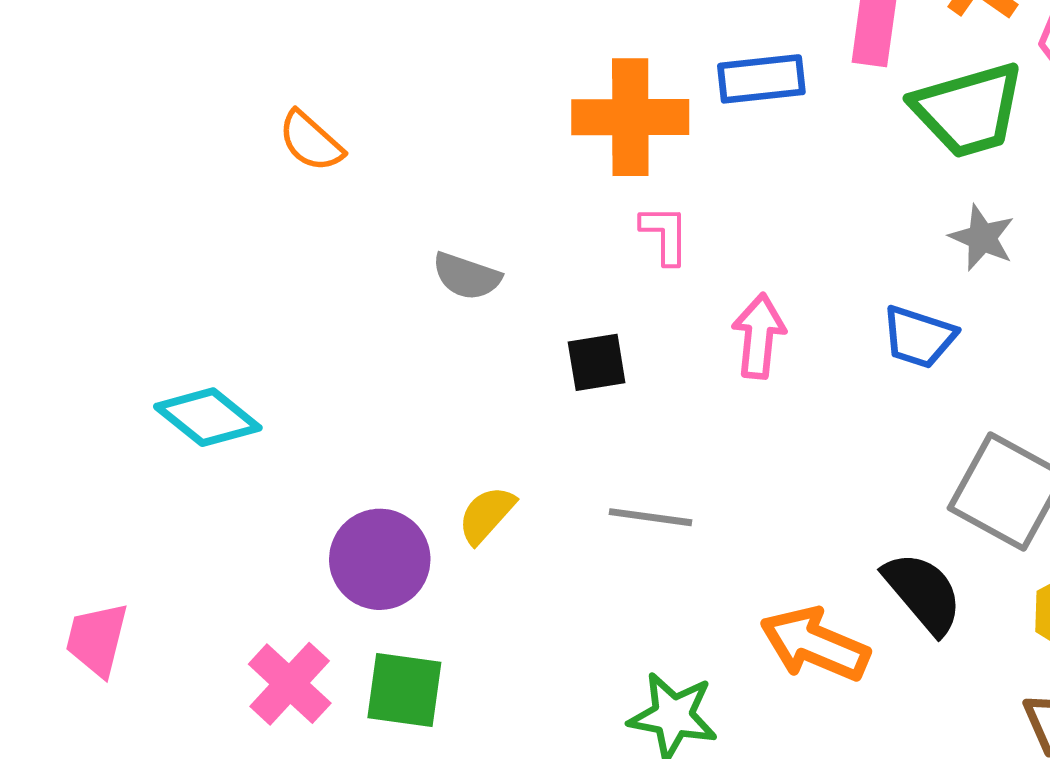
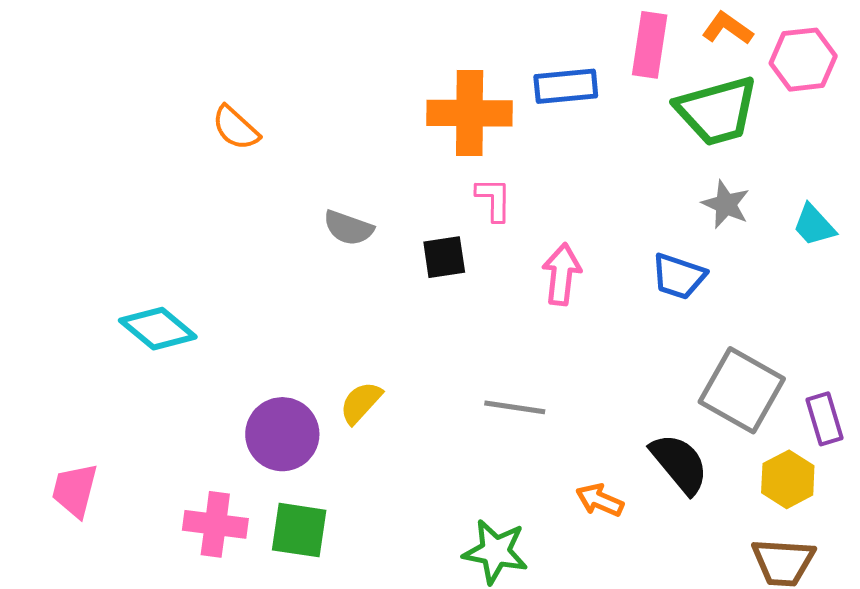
black square: (597, 362) -> (444, 257), moved
gray line: (651, 517) -> (515, 407), moved
orange arrow: (815, 644) -> (600, 500), size x0.6
pink cross: (290, 684) -> (215, 524), turned -36

